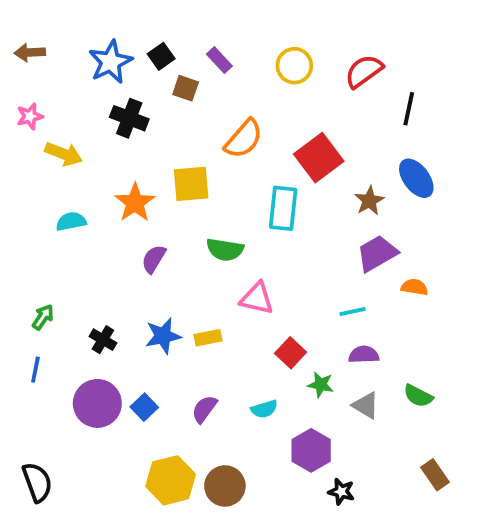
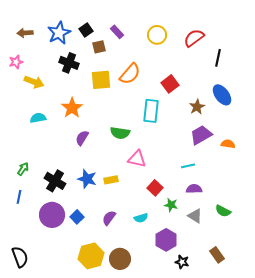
brown arrow: (30, 53) -> (25, 33), moved
brown square: (186, 88) -> (99, 47), turned -32
red square: (319, 158) -> (170, 84), size x0.7
yellow square: (191, 184) -> (101, 80), moved
orange semicircle: (414, 287) -> (228, 144), moved
blue star: (163, 336) -> (87, 179), turned 30
black cross: (103, 340) -> (55, 181), size x1.5
brown rectangle: (435, 475) -> (217, 255), moved

